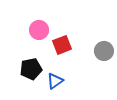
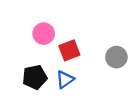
blue triangle: (55, 81) -> (65, 79), moved

